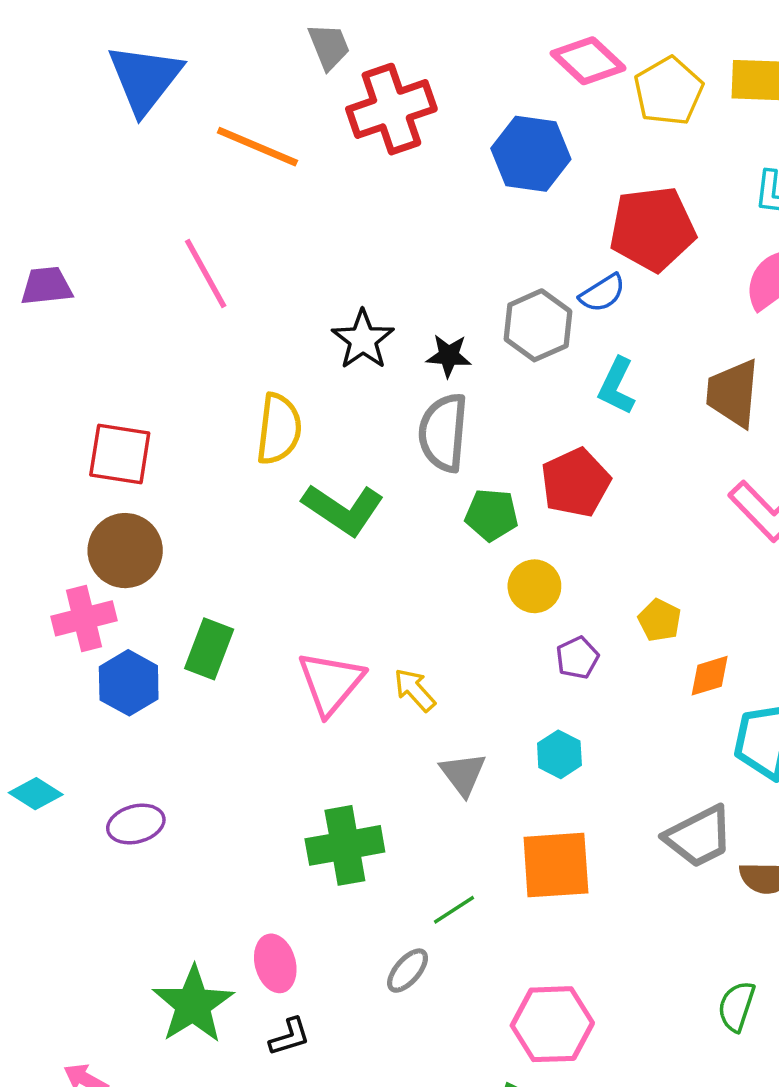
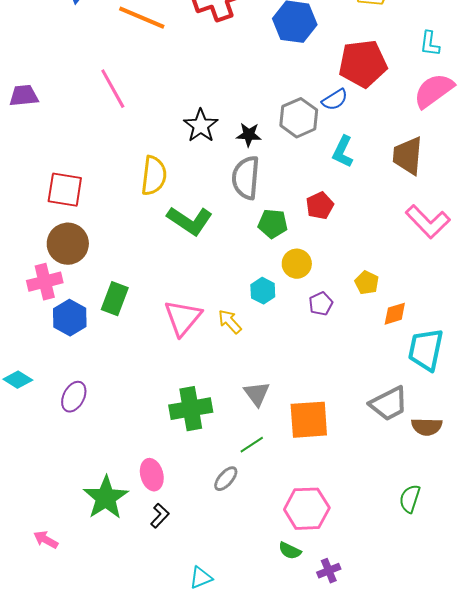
red pentagon: (576, 483) -> (320, 206), size x0.7
cyan hexagon: (559, 754) -> (263, 291), moved
gray triangle: (463, 774) -> (257, 394), moved
purple ellipse: (136, 824) -> (74, 397), turned -48
black L-shape: (290, 1037) -> (160, 516), turned -30

